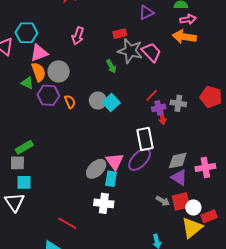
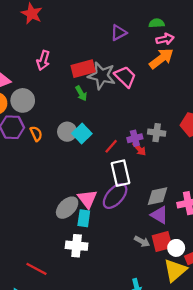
red rectangle: (120, 34) -> (83, 69), moved, size x1.5
orange arrow: (184, 37) -> (161, 58), turned 135
red line: (152, 95) -> (111, 146), moved
red arrow: (162, 118) -> (139, 149), turned -32

